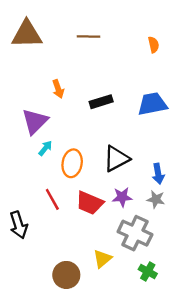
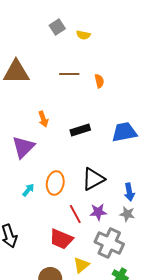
orange semicircle: (154, 45) -> (99, 81), moved
cyan arrow: (45, 148) -> (28, 190), moved
red line: (52, 199) -> (75, 214), moved
red trapezoid: (90, 203) -> (61, 239), moved

